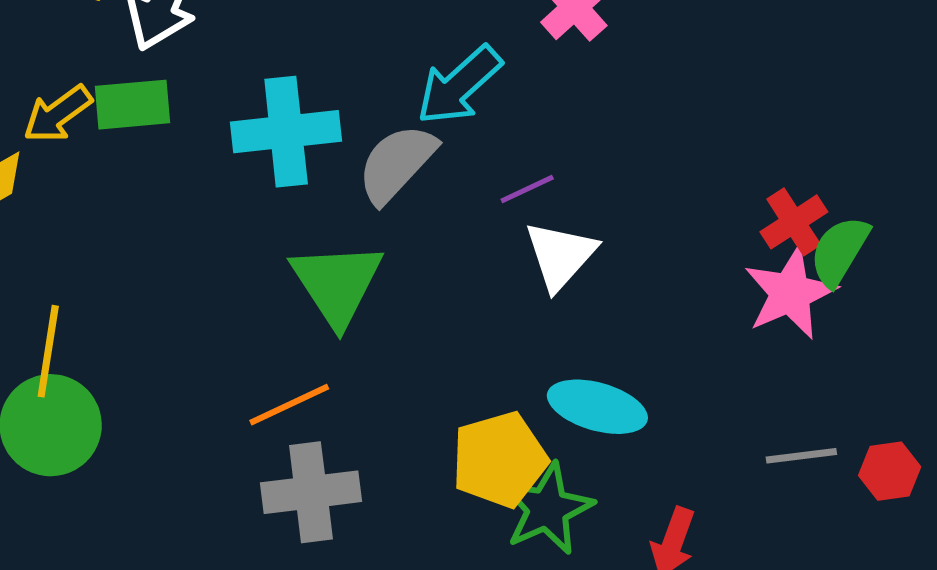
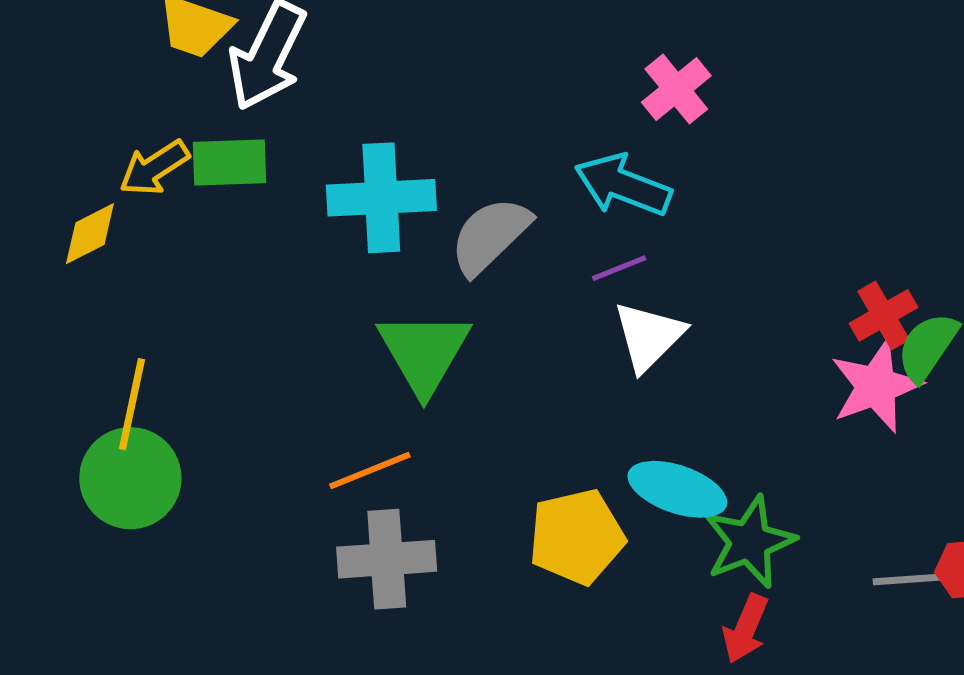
cyan arrow: (459, 85) -> (623, 185), moved, turned 60
gray line: (801, 456) -> (908, 579), moved
green star: (547, 509) -> (750, 542), moved

